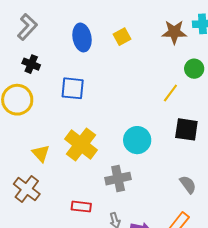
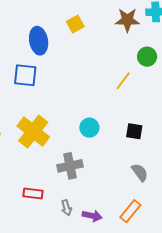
blue ellipse: (82, 37) -> (39, 41), moved
black square: (186, 129) -> (134, 131), moved, size x0.7
cyan circle: (137, 140) -> (89, 128), size x0.7

